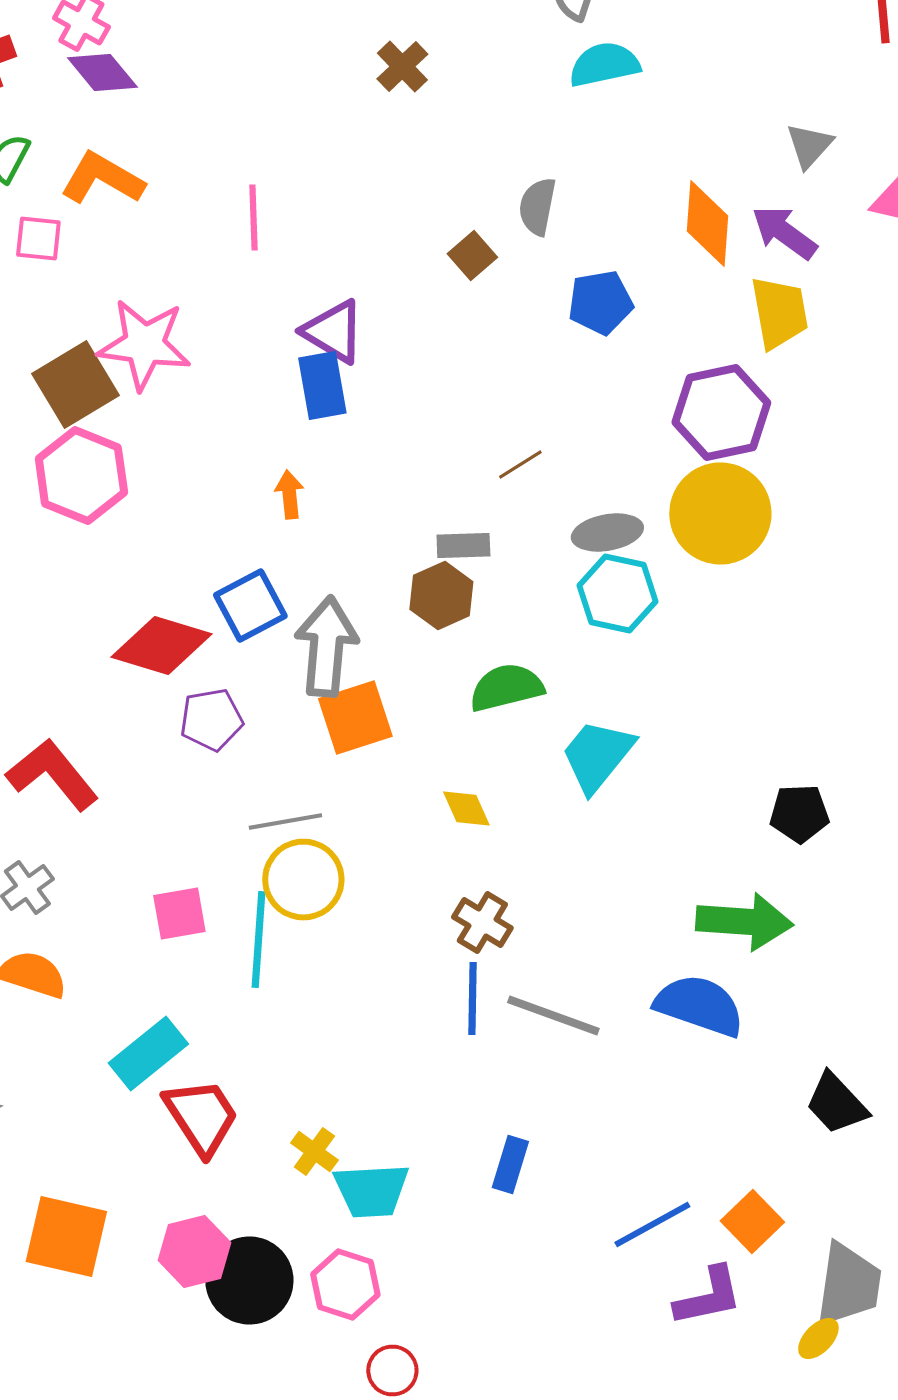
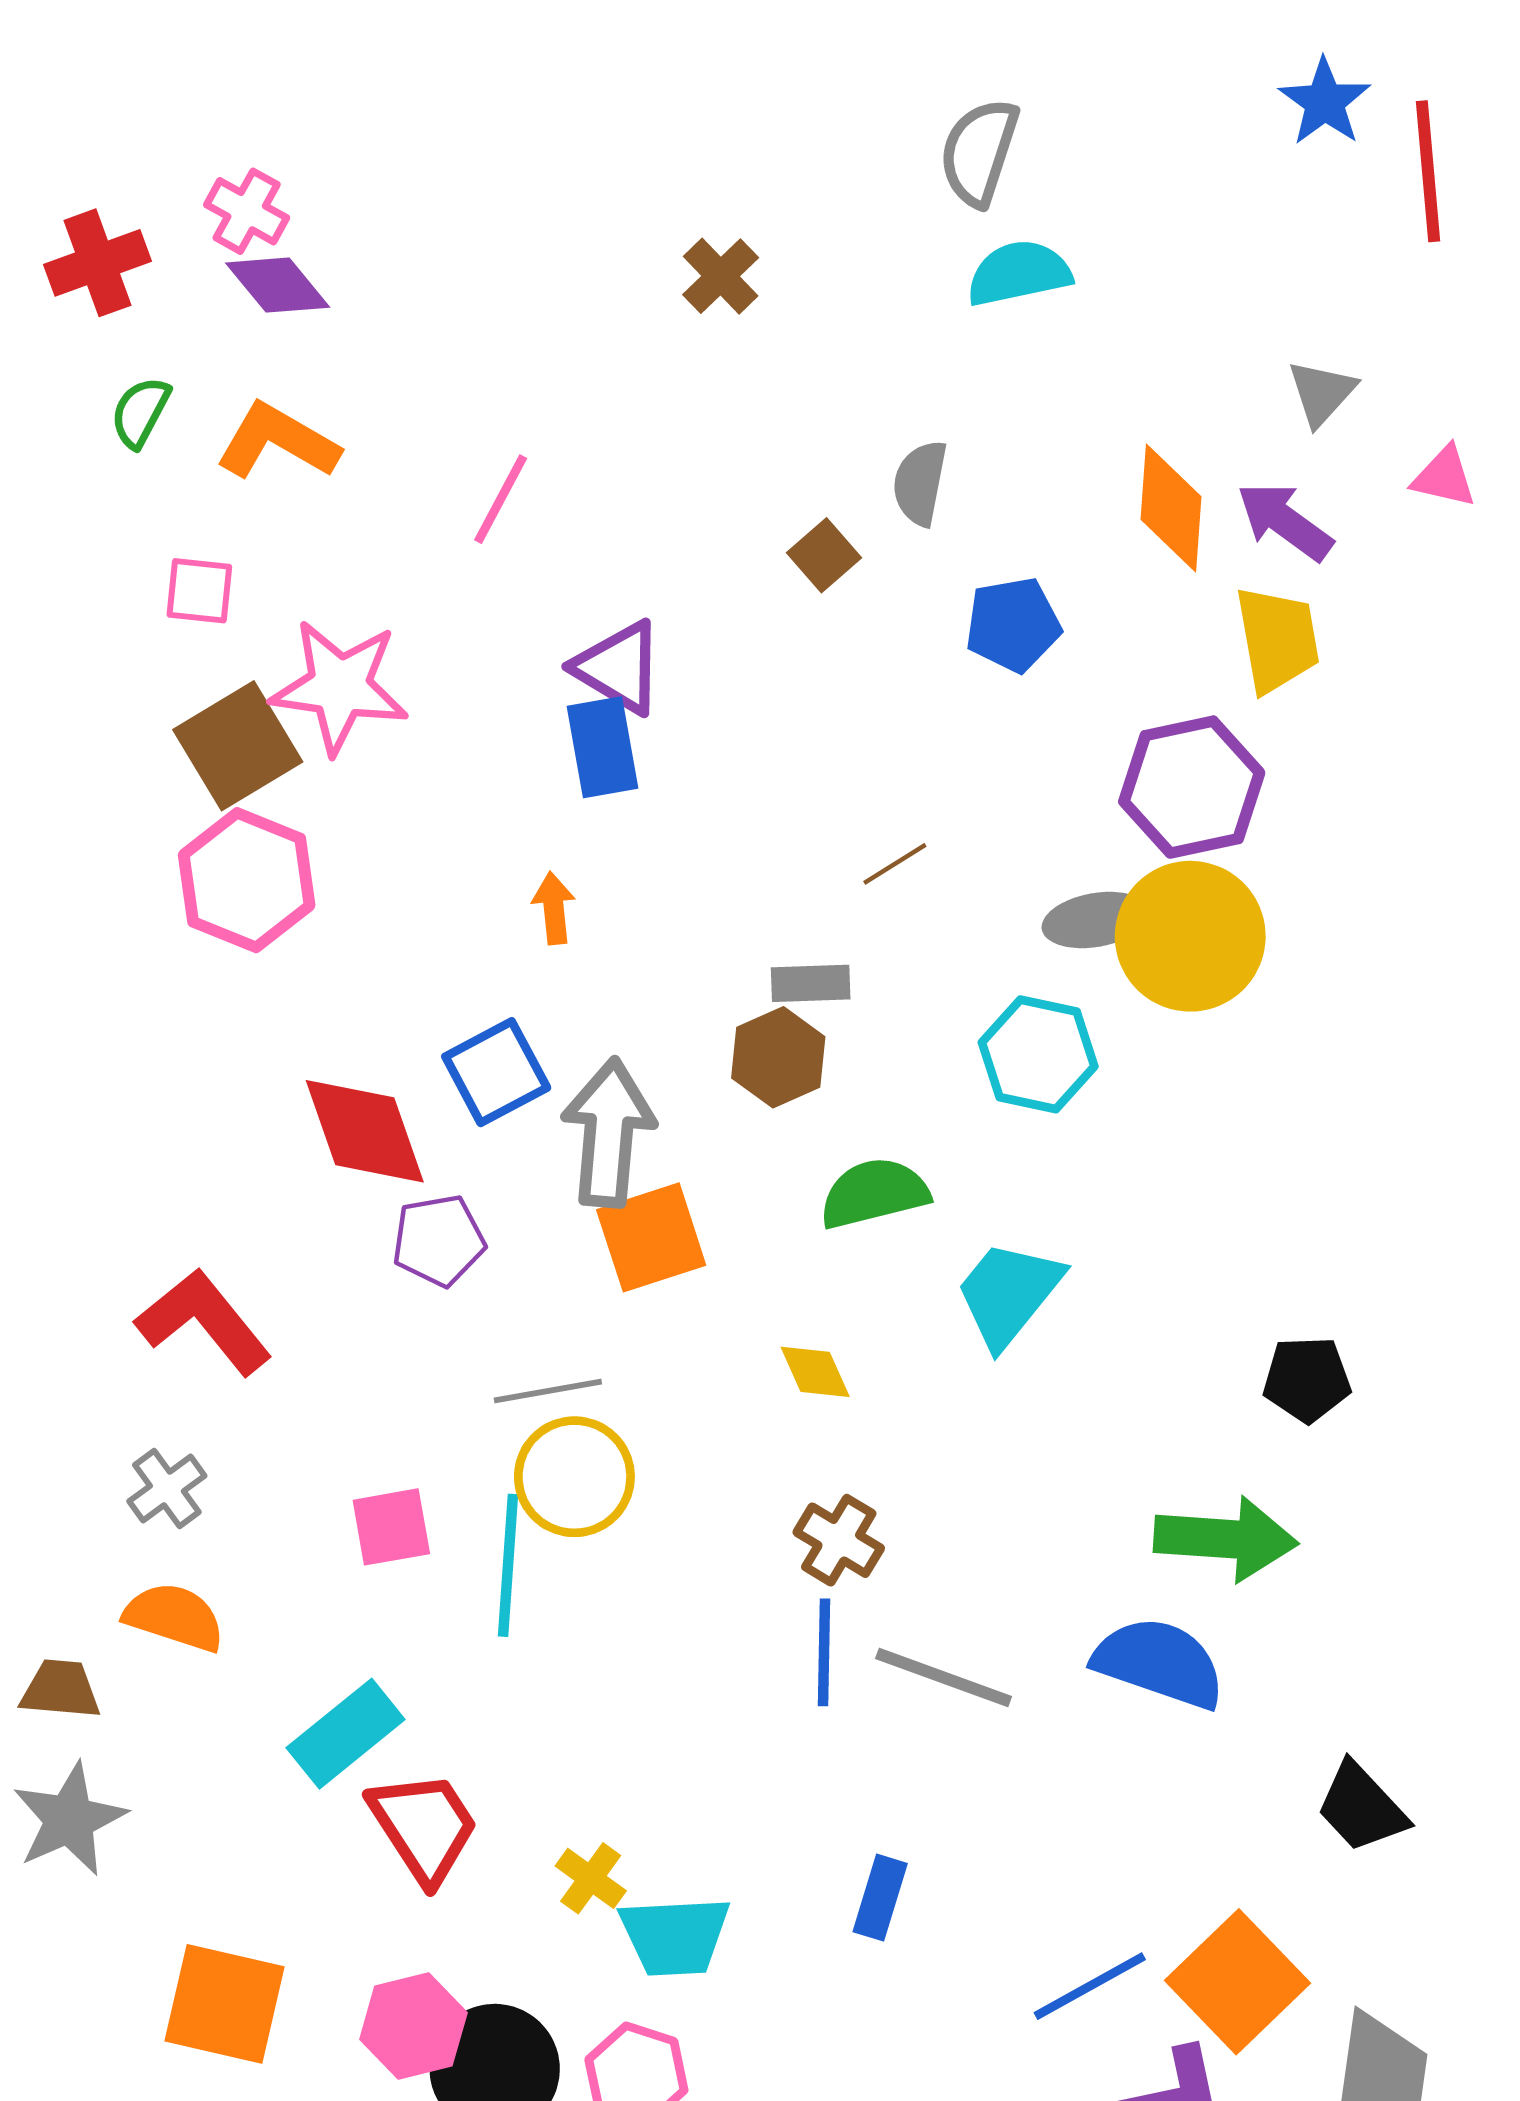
pink line: (253, 218) -> (501, 499), turned 30
pink square: (38, 238) -> (199, 591), moved
gray ellipse: (607, 532) -> (1096, 920), moved
red diamond: (161, 646) -> (365, 1131), turned 54
orange square: (752, 1222) -> (1237, 1982), size x1.5

